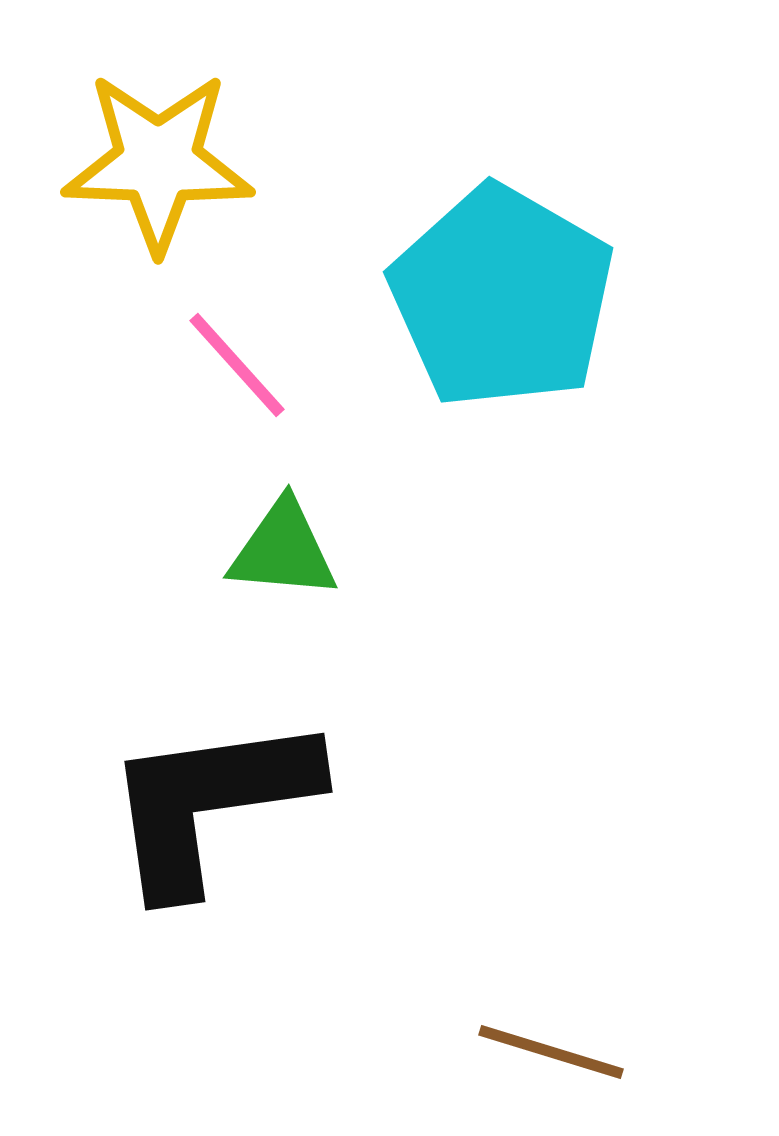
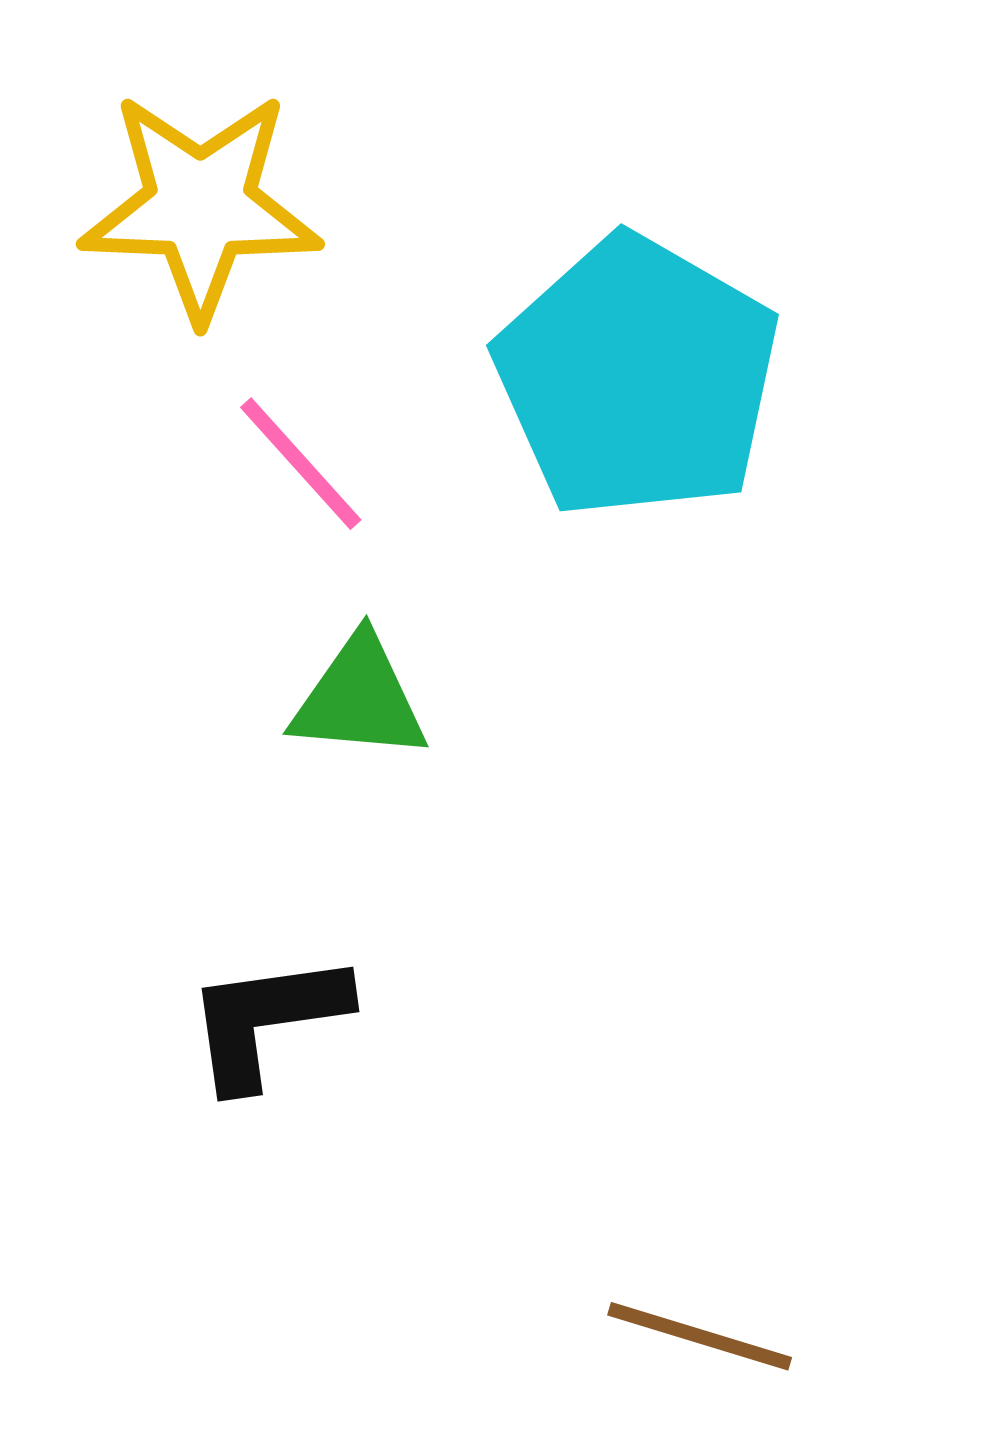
black L-shape: (210, 803) -> (266, 1020), size x0.6

